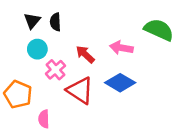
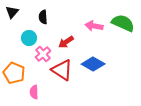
black triangle: (32, 21) -> (12, 12), moved
pink arrow: (121, 48) -> (94, 26), moved
red arrow: (85, 54) -> (66, 42), turned -77

